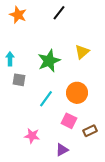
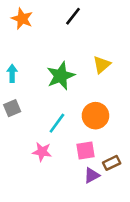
gray square: (19, 80) -> (12, 108), moved, turned -32
pink square: (69, 121) -> (86, 150), turned -35
pink star: (32, 136) -> (42, 152), moved
purple triangle: (62, 150) -> (92, 175), moved

